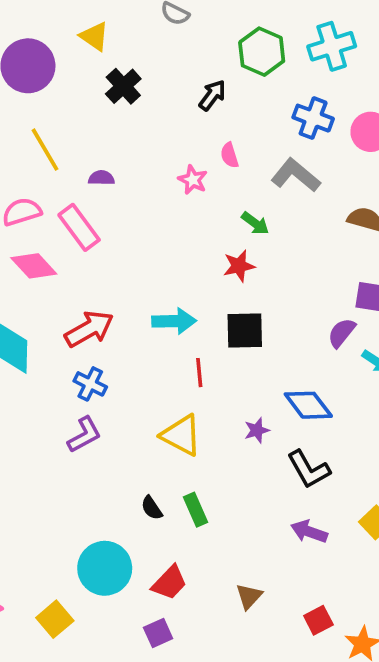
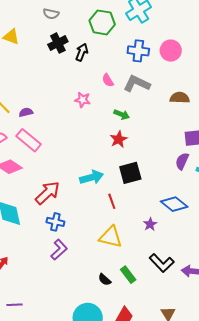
black cross: (123, 86) -> (58, 43), moved, turned 30
pink semicircle: (230, 155) -> (108, 80), moved
purple semicircle: (101, 178) -> (26, 112), moved
black L-shape: (309, 469) -> (162, 263), moved

